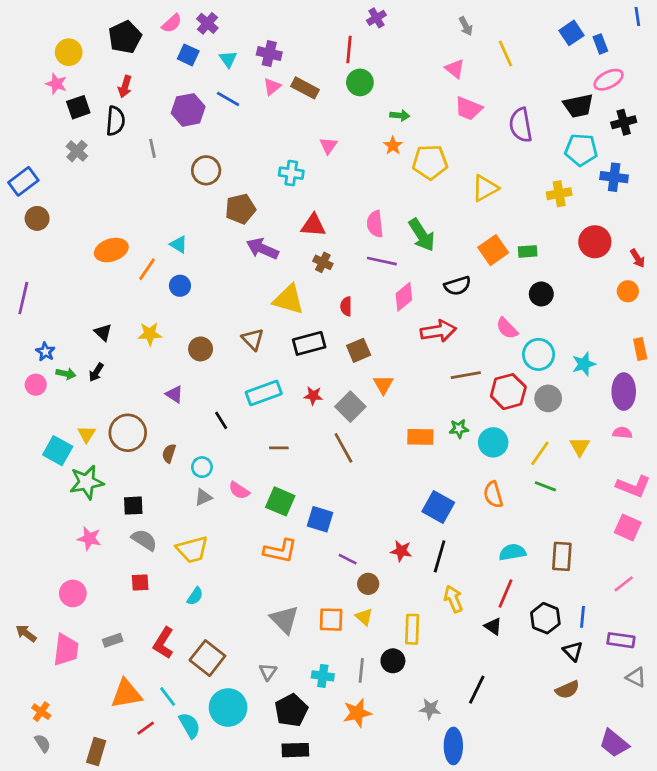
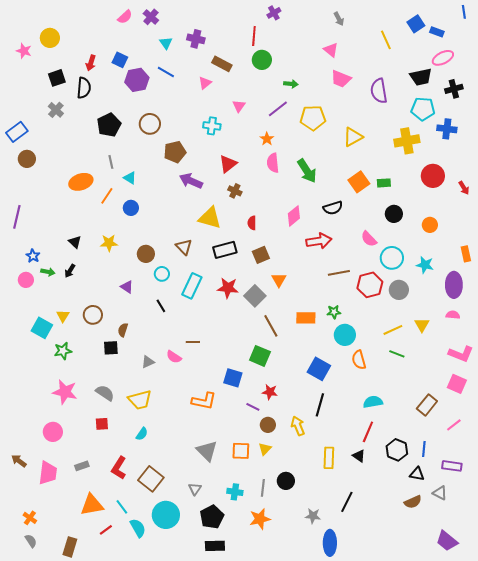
black pentagon: (125, 37) -> (109, 125), moved
blue rectangle: (600, 44) -> (437, 32), turned -48
yellow line: (506, 54) -> (386, 40), moved
blue square: (188, 55) -> (120, 60), moved
pink star: (56, 84) -> (24, 51), moved
pink triangle: (272, 87) -> (205, 83), moved
orange star: (393, 146) -> (267, 139), moved
gray line: (152, 148) -> (111, 162), moved
yellow cross: (559, 194) -> (407, 141), size x1.4
red triangle: (313, 225) -> (228, 164), turned -42
purple line: (382, 261) -> (278, 109), moved, turned -50
orange circle: (628, 291) -> (430, 225), moved
cyan star: (584, 364) -> (425, 265), turned 30
cyan rectangle: (264, 393) -> (192, 286), turned -45
red star: (313, 396) -> (228, 288), size x1.5
brown circle: (128, 433) -> (93, 315), size x0.7
cyan circle: (493, 442) -> (345, 335), moved
brown line: (279, 448) -> (193, 342), moved
brown line: (343, 448) -> (271, 326), moved
yellow line: (540, 453) -> (393, 330), turned 30
cyan circle: (202, 467) -> (162, 274), moved
green star: (87, 482) -> (63, 351), size x0.7
green square: (280, 501) -> (260, 356), moved
black square: (133, 506) -> (111, 348), moved
pink star: (89, 539) -> (65, 392), size x1.4
red star: (401, 551) -> (270, 392), moved
brown rectangle: (562, 556) -> (427, 405), moved, turned 35
yellow arrow: (453, 599) -> (298, 426), moved
yellow triangle: (364, 617) -> (265, 449), turned 32
yellow rectangle: (412, 629) -> (329, 458), moved
black triangle: (573, 651) -> (417, 474), turned -35
gray triangle: (636, 677) -> (440, 493), moved

